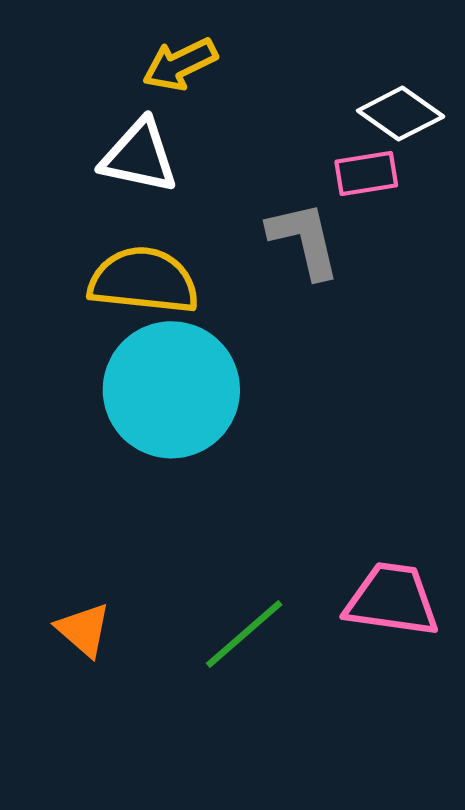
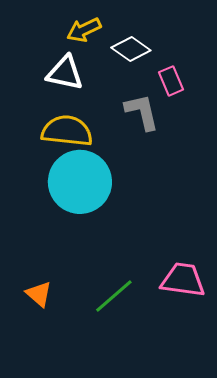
white diamond: (401, 114) -> (131, 49), moved
pink rectangle: (366, 173) -> (171, 81), turned 76

